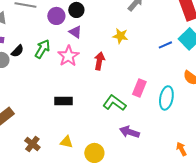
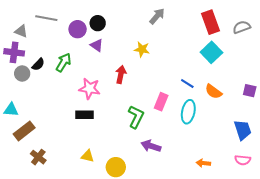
blue line: (165, 45) -> (187, 84), moved, turned 56
pink star: (68, 56) -> (90, 89), moved, turned -30
green L-shape: (114, 103) -> (136, 117), turned 80
brown cross: (32, 144) -> (38, 157), moved
orange arrow: (181, 149) -> (203, 163), turned -56

